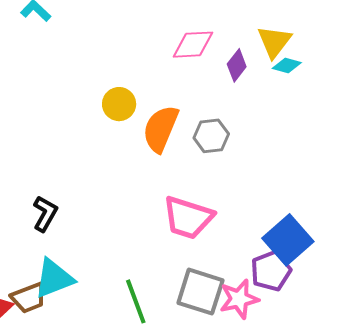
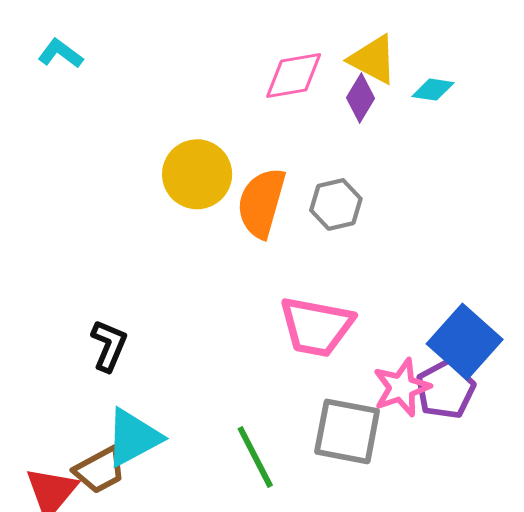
yellow triangle: (274, 42) -> (373, 59), moved, turned -33
yellow circle: (119, 104) -> (197, 174), size x1.4
pink star: (239, 299) -> (402, 388), moved

